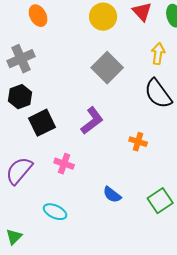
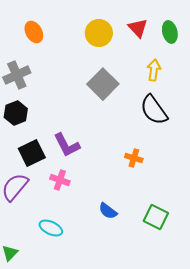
purple L-shape: (92, 121) -> (67, 145), moved, turned 100
black square: (42, 123) -> (32, 153), moved
green square: (160, 201) -> (156, 217), turned -30

